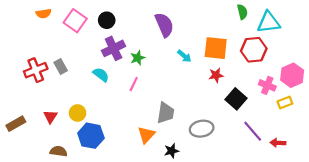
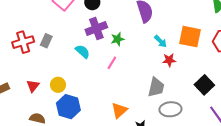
gray rectangle: (61, 67) -> (46, 41), turned 48
red star: (216, 75) -> (169, 60), moved
gray trapezoid: (166, 113) -> (156, 87), moved

